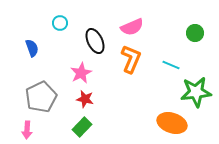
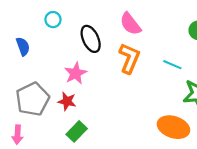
pink semicircle: (132, 27) -> (130, 24), turned 75
red star: (85, 99) -> (67, 101), moved

